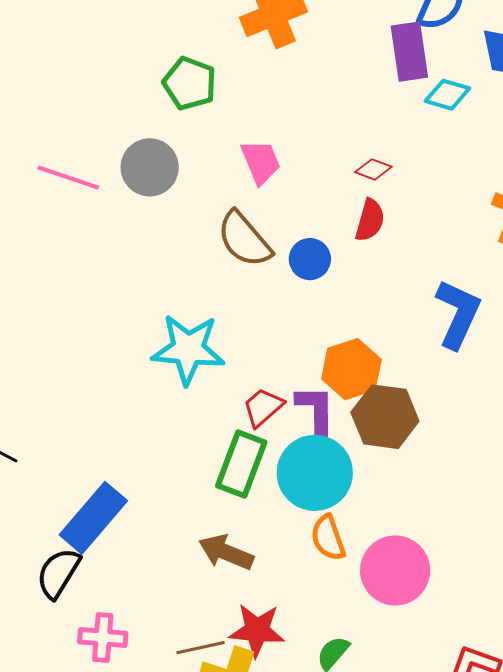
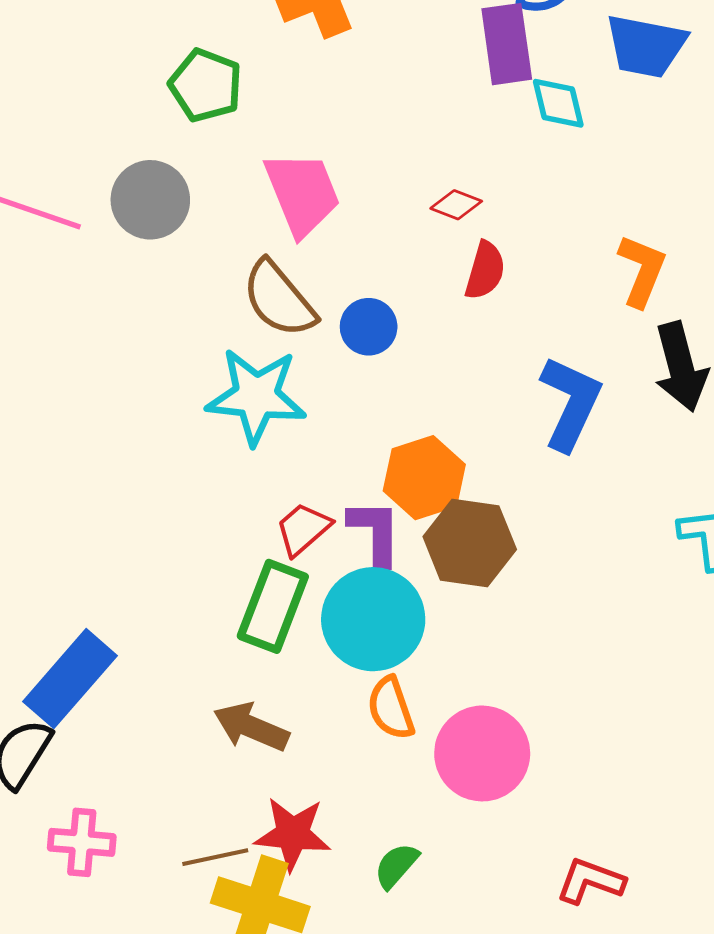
cyan diamond: (447, 95) -> (558, 103), turned 60
pink trapezoid: (261, 162) -> (302, 193), size x1.4
red semicircle: (370, 220) -> (485, 270), moved
cyan star: (188, 349) -> (256, 396), moved

